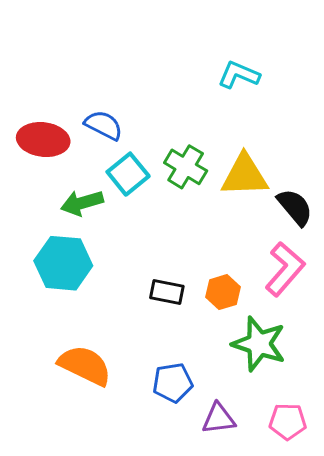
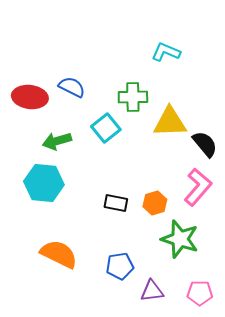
green cross: (186, 167) -> (133, 97), moved, turned -32
cyan square: (128, 174) -> (106, 128), moved

